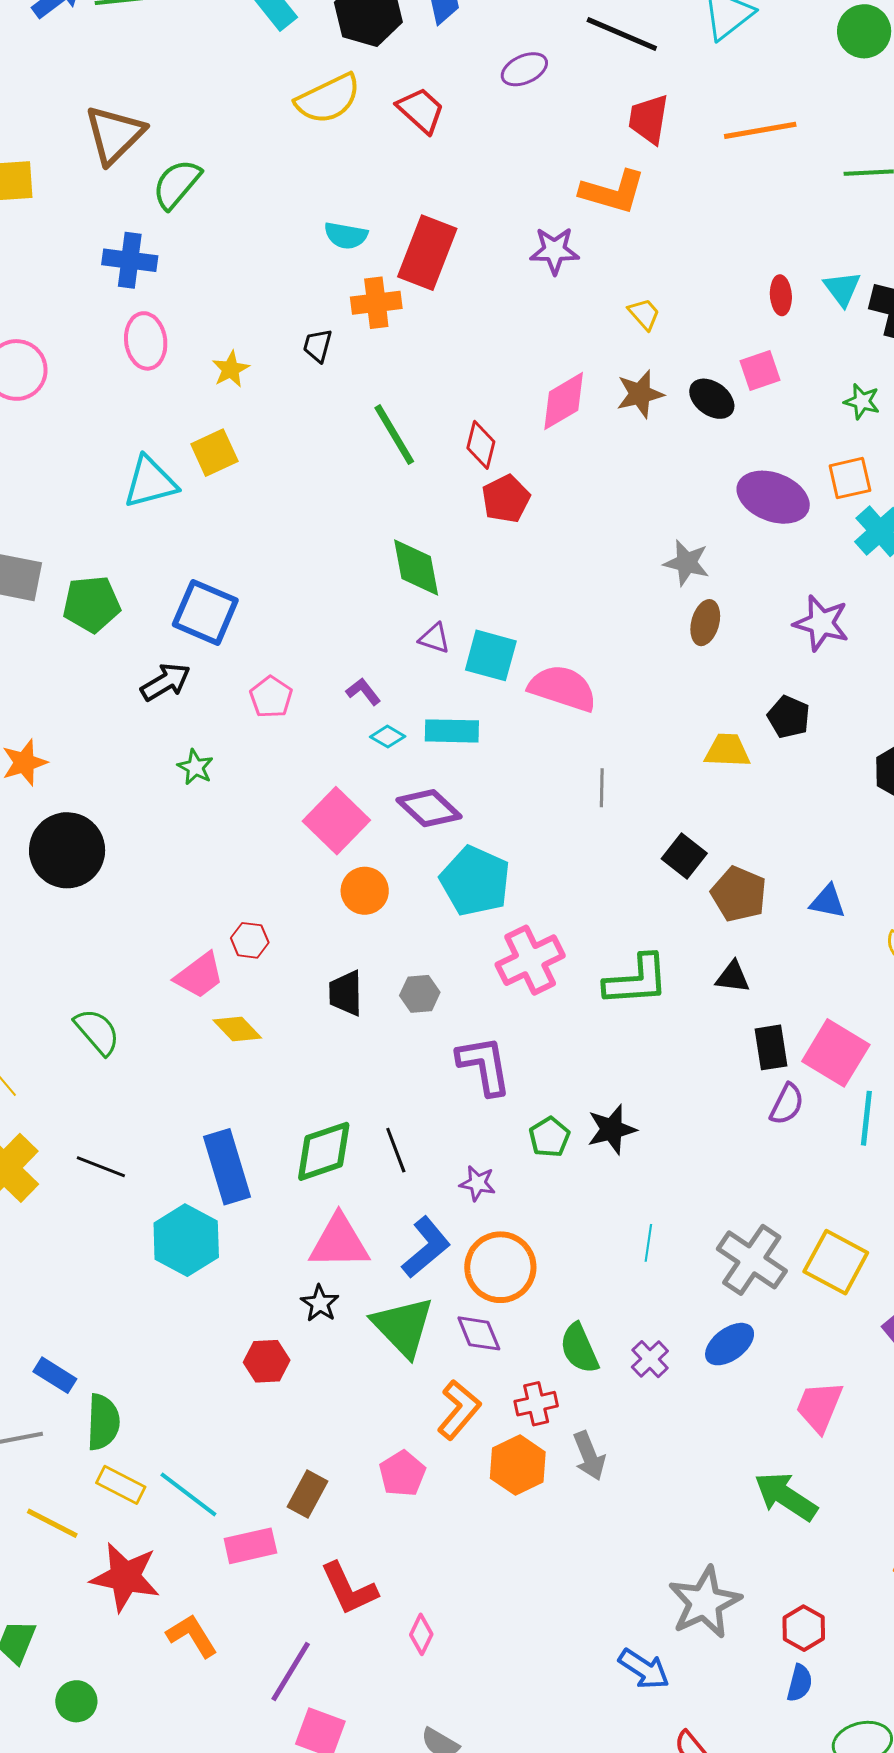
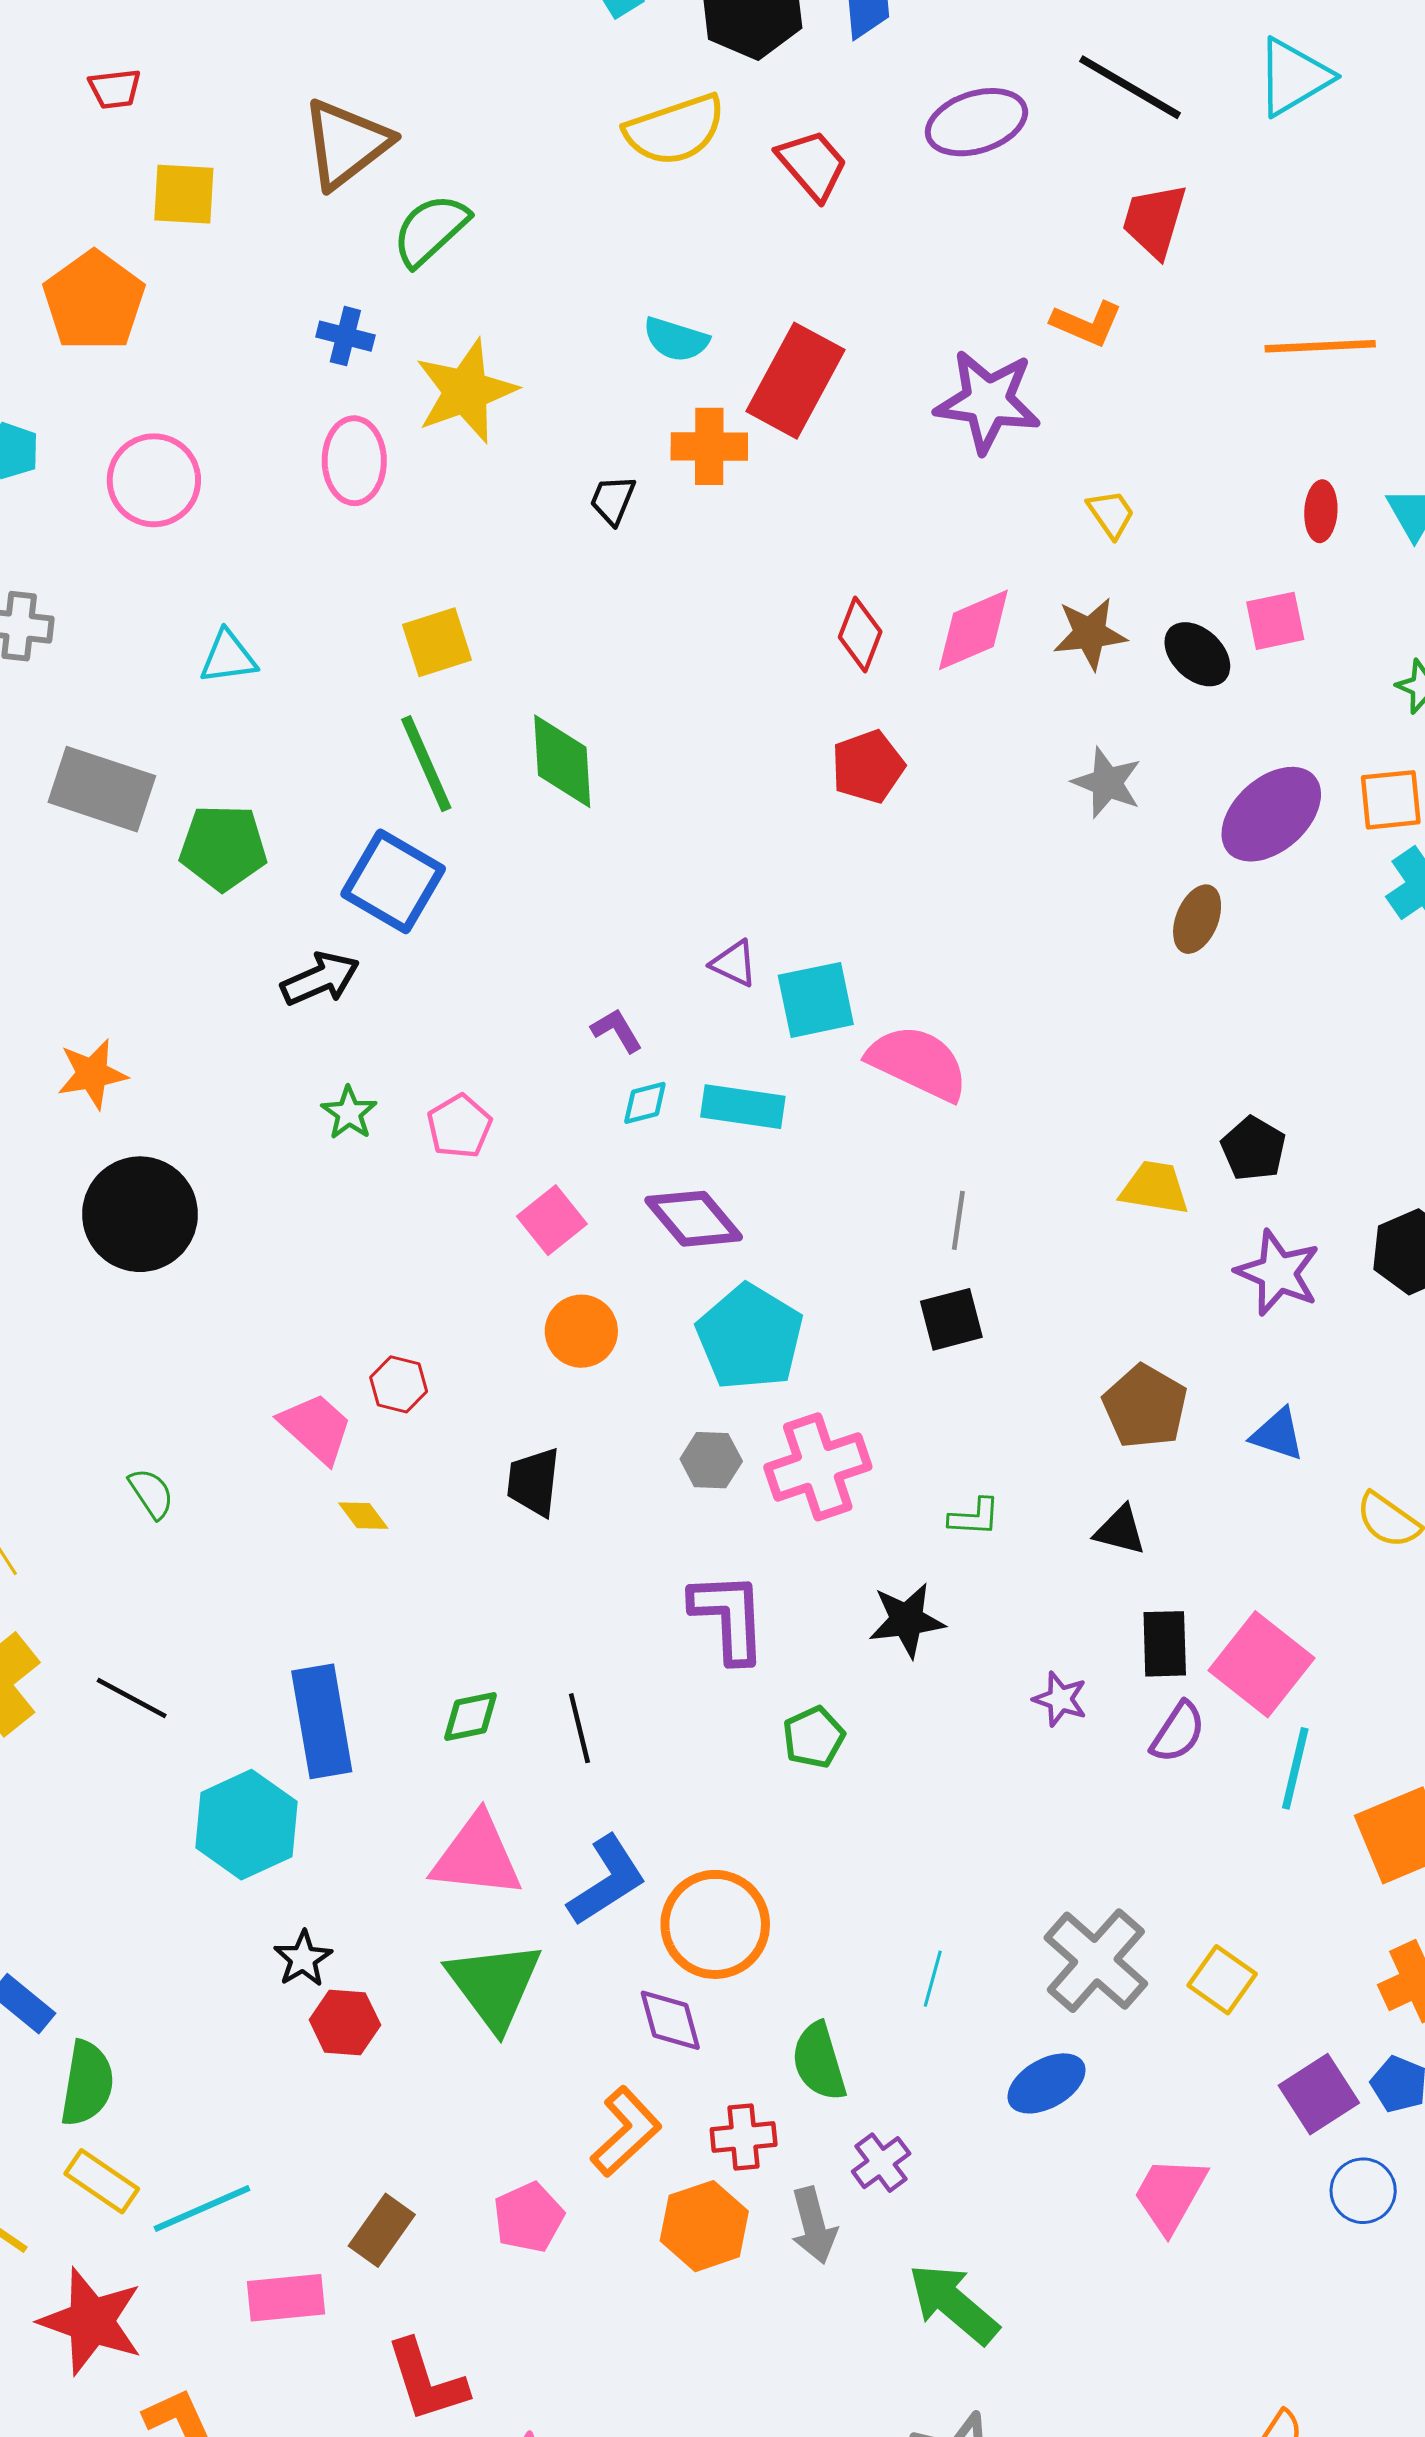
purple ellipse: (524, 69) -> (976, 122), size x1.4
orange line: (760, 130) -> (1320, 346), moved
orange L-shape: (613, 192) -> (1087, 323), size x0.7
purple star: (554, 251) -> (988, 401), size x1.4
blue cross: (130, 260) -> (345, 336), size x0.7
yellow star: (231, 369) -> (466, 391), moved, size x1.8
green line: (394, 435) -> (426, 764), moved
red diamond: (481, 445) -> (860, 634), moved
cyan triangle: (150, 482) -> (228, 657), moved, size x0.7
purple ellipse: (773, 497) -> (1271, 814), turned -70
gray star: (687, 563) -> (1107, 783), moved
green diamond: (416, 567) -> (562, 761), moved
brown ellipse: (705, 623) -> (1197, 919), moved
purple star: (821, 623) -> (1278, 1273), moved
cyan square: (491, 655) -> (816, 1000), turned -34
pink pentagon: (271, 697) -> (459, 1126), moved
cyan diamond: (388, 737) -> (645, 1103), turned -52
pink square: (336, 821) -> (552, 1220), size x0.7
black square: (684, 856) -> (951, 1319), moved, turned 30
pink trapezoid: (199, 975) -> (316, 1428), turned -108
green L-shape: (636, 980) -> (974, 1517), size x0.5
gray hexagon: (420, 994) -> (711, 1460), moved
yellow diamond: (237, 1029) -> (363, 1516), size x0.7
green semicircle: (97, 1032) -> (151, 1493), size x0.7
black star: (612, 1129) -> (907, 1620), moved
green diamond: (324, 1151) -> (470, 1717), size x0.6
purple star: (478, 1183) -> (1060, 1699), moved
cyan line: (648, 1243) -> (933, 1979), moved
yellow square: (836, 1262) -> (1222, 1980), size x0.7
black star: (320, 1303) -> (303, 1959), moved
green triangle: (403, 1327) -> (494, 1985), moved
purple cross: (650, 1359) -> (881, 2163), moved
cyan line: (188, 1494) -> (202, 2209), turned -68
green arrow: (786, 1496) -> (953, 2304), moved

